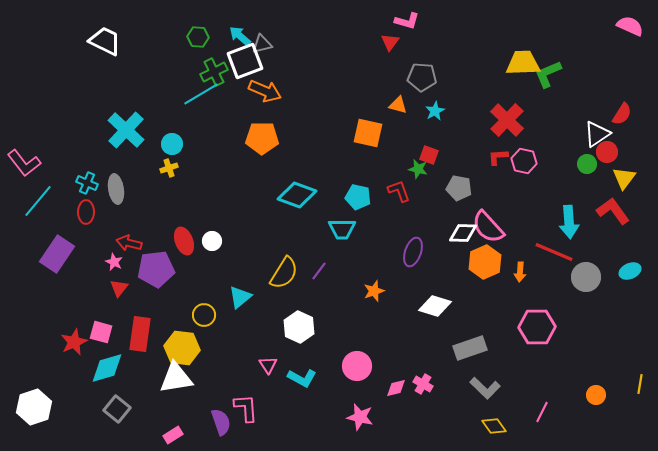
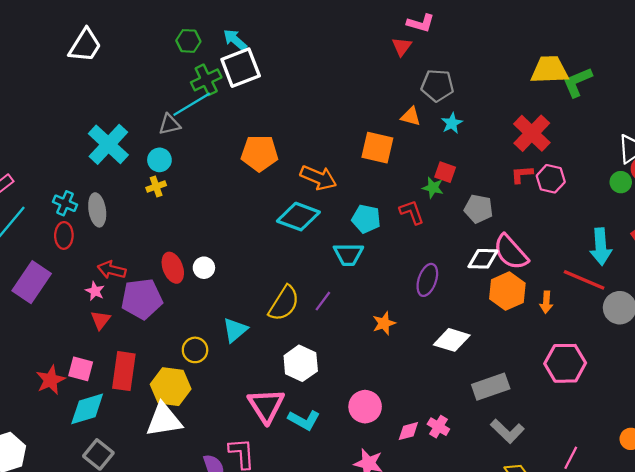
white trapezoid: (105, 41) -> (85, 45), turned 96
gray triangle: (262, 44) -> (169, 124), moved
orange arrow: (265, 91) -> (318, 178), moved
pink triangle: (268, 365) -> (266, 406), size x1.8

